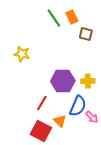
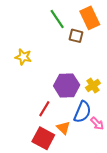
orange rectangle: (72, 17) -> (90, 18), moved, size x1.5
brown square: (86, 34) -> (76, 36), moved
yellow cross: (88, 81) -> (93, 85), turned -32

